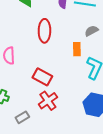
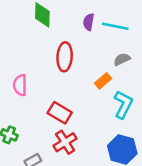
orange rectangle: (77, 49) -> (103, 81), turned 48

